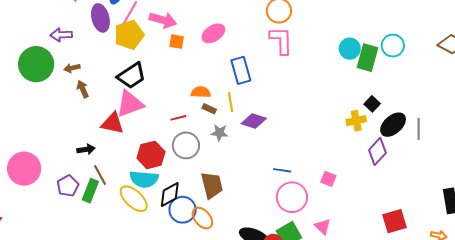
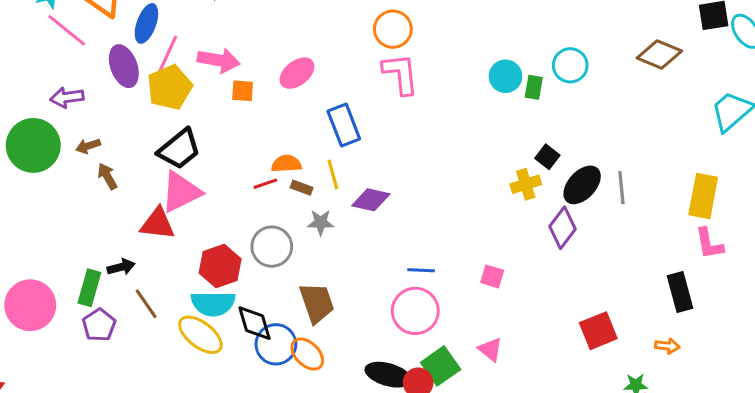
green rectangle: (368, 58) -> (534, 87), size x0.6
red line: (178, 118) -> (265, 184), moved
green rectangle: (90, 191) -> (89, 288), moved
black diamond: (170, 194) -> (255, 323), turned -72
pink circle: (292, 197) -> (415, 311), moved

